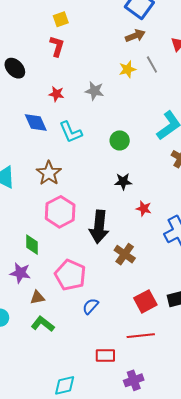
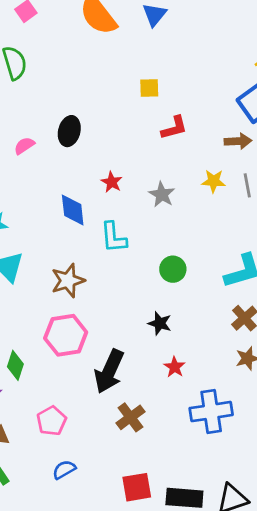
red L-shape: (57, 46) -> (174, 128), moved, turned 40
black ellipse: (15, 68) -> (69, 131), turned 40
pink pentagon: (70, 275) -> (52, 421), size x0.7

